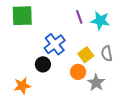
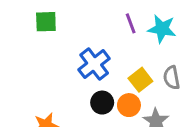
green square: (22, 16) -> (46, 22), size x0.7
black circle: (43, 64) -> (102, 103), moved

